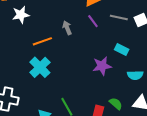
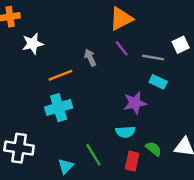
gray line: (119, 18) -> (153, 58), moved
cyan cross: (40, 67) -> (59, 108), turned 30
cyan semicircle: (135, 75) -> (125, 132), moved

